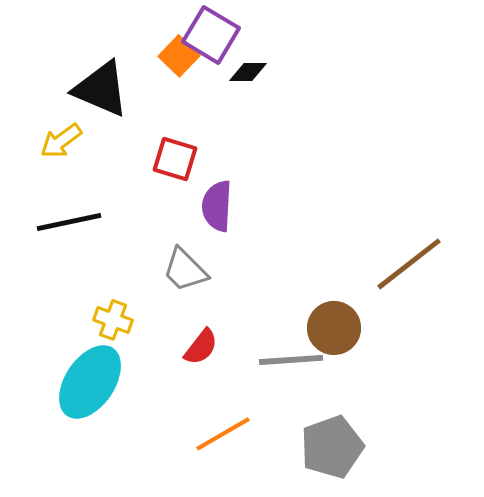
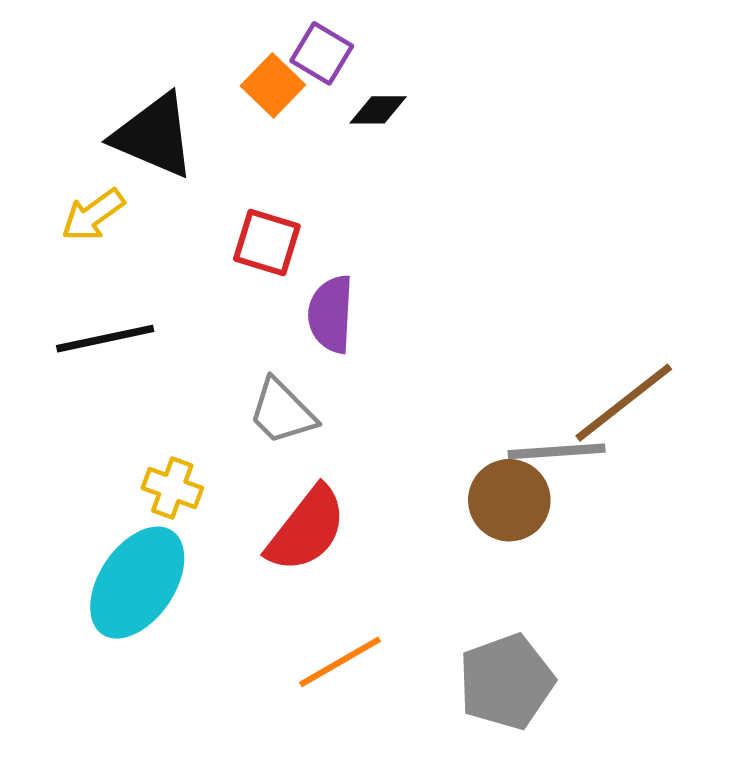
purple square: (211, 35) -> (322, 53), size x0.7
red semicircle: (201, 347) -> (306, 529), size x1.6
gray line: (291, 360) -> (557, 451), moved

